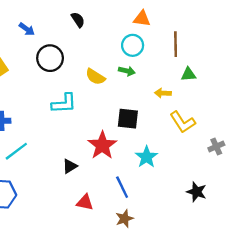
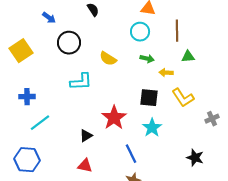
green arrow: (127, 71) -> (147, 59), moved
black square: (128, 119) -> (149, 98), moved
red triangle: (85, 202) -> (85, 166), moved

